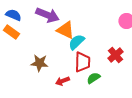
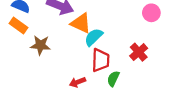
brown star: (39, 63) -> (40, 45), moved
green semicircle: (93, 78) -> (113, 79), turned -32

